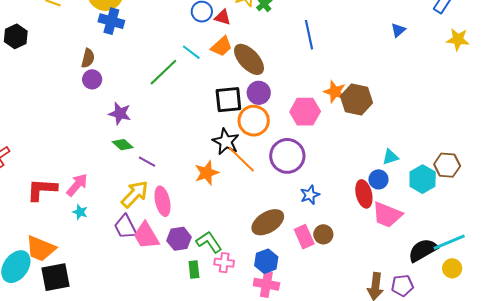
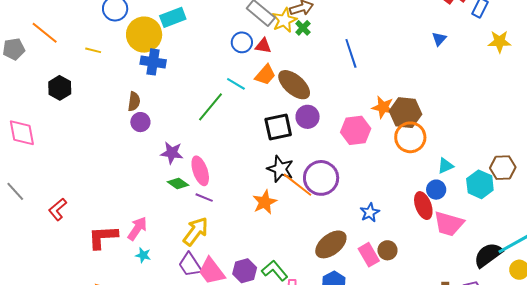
orange circle: (254, 121) -> (410, 137), moved
purple circle: (287, 156) -> (321, 178), moved
pink ellipse: (162, 201) -> (200, 171), moved

